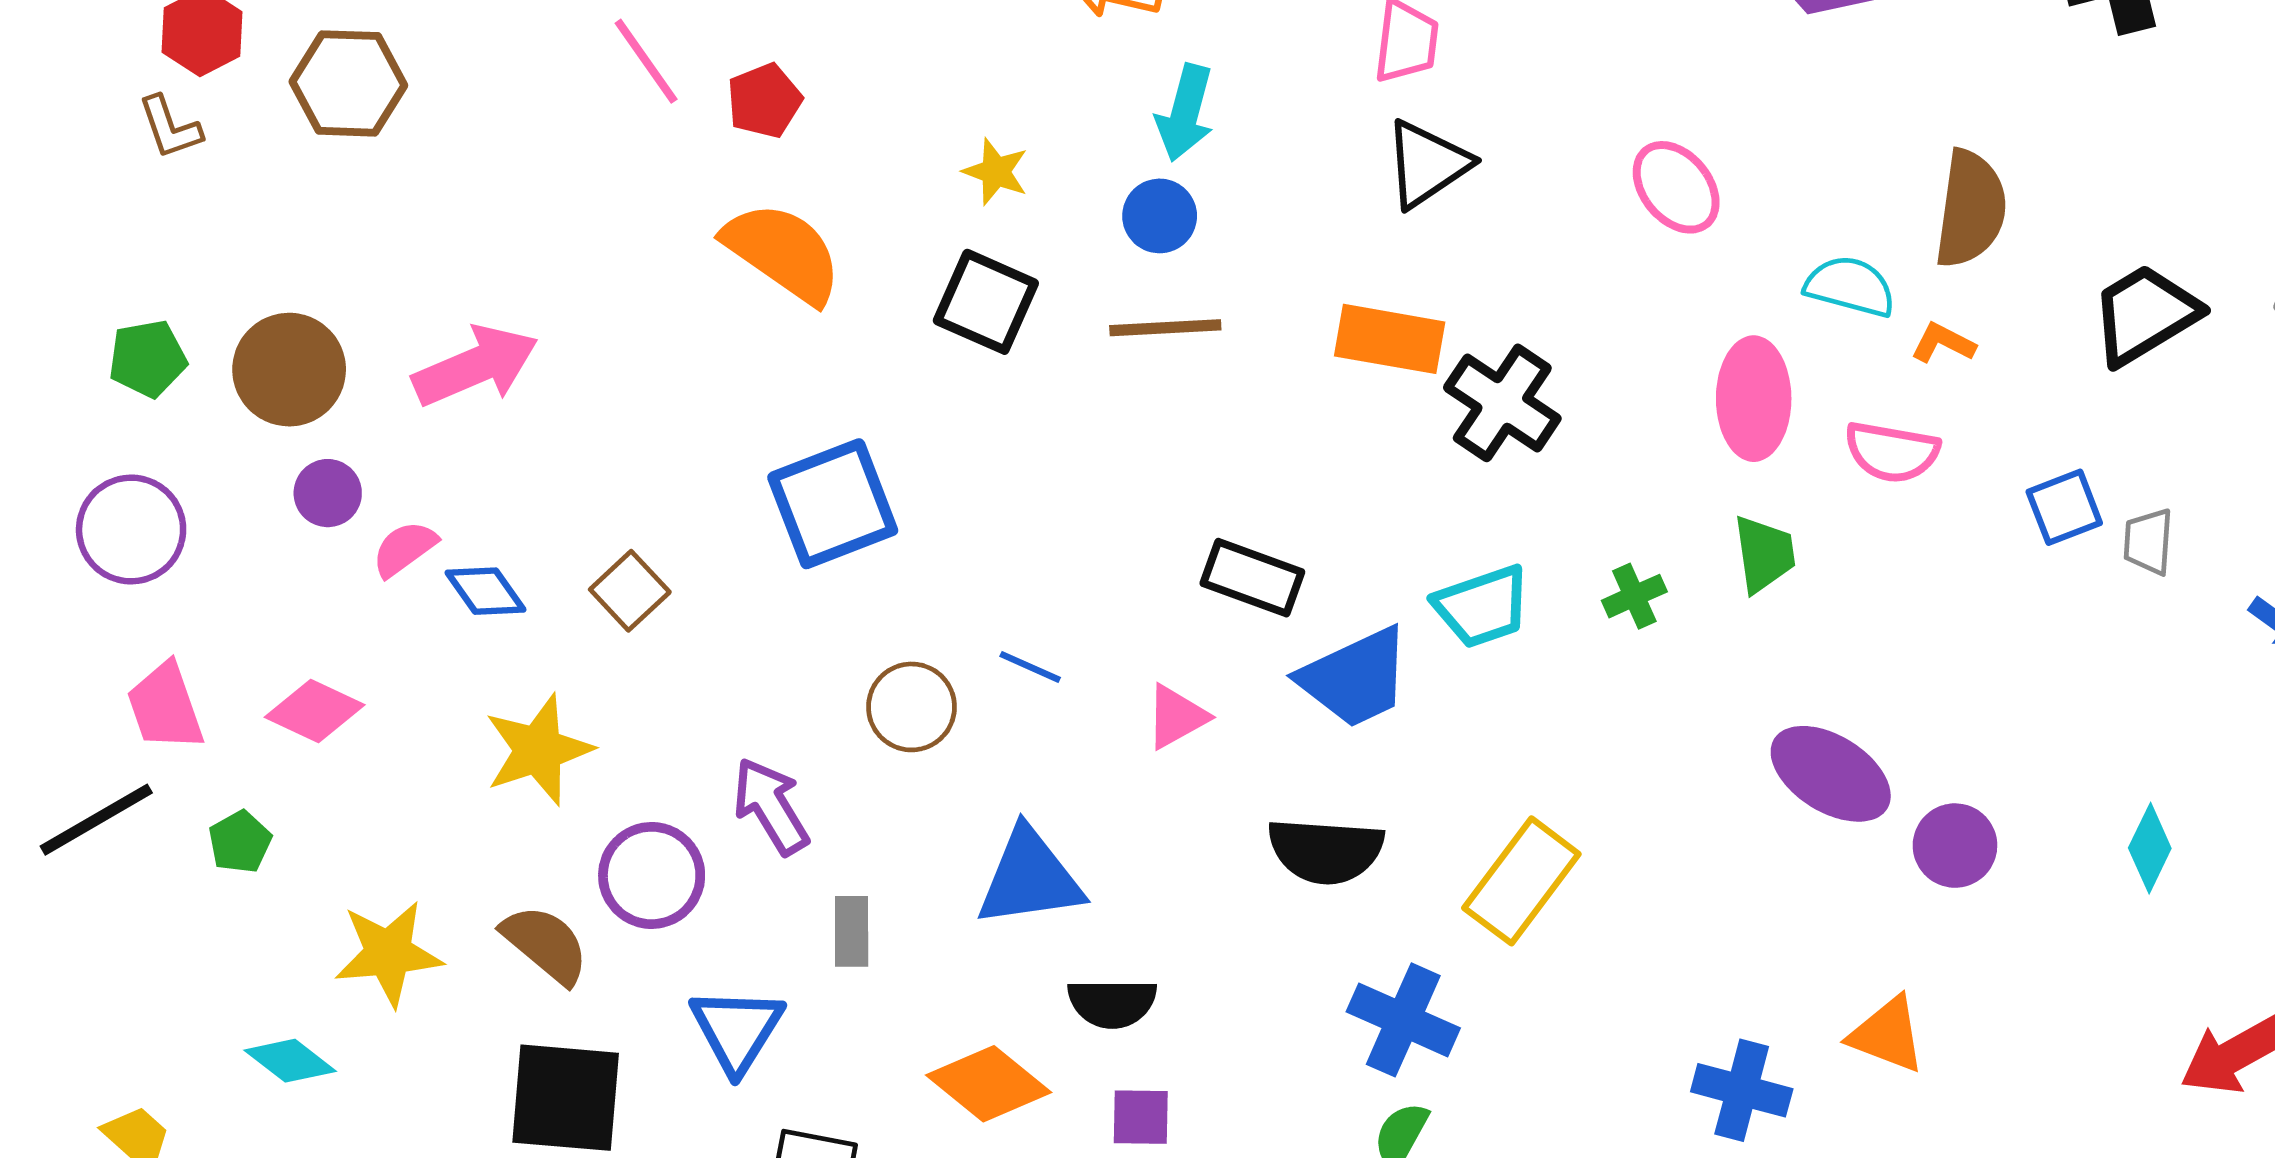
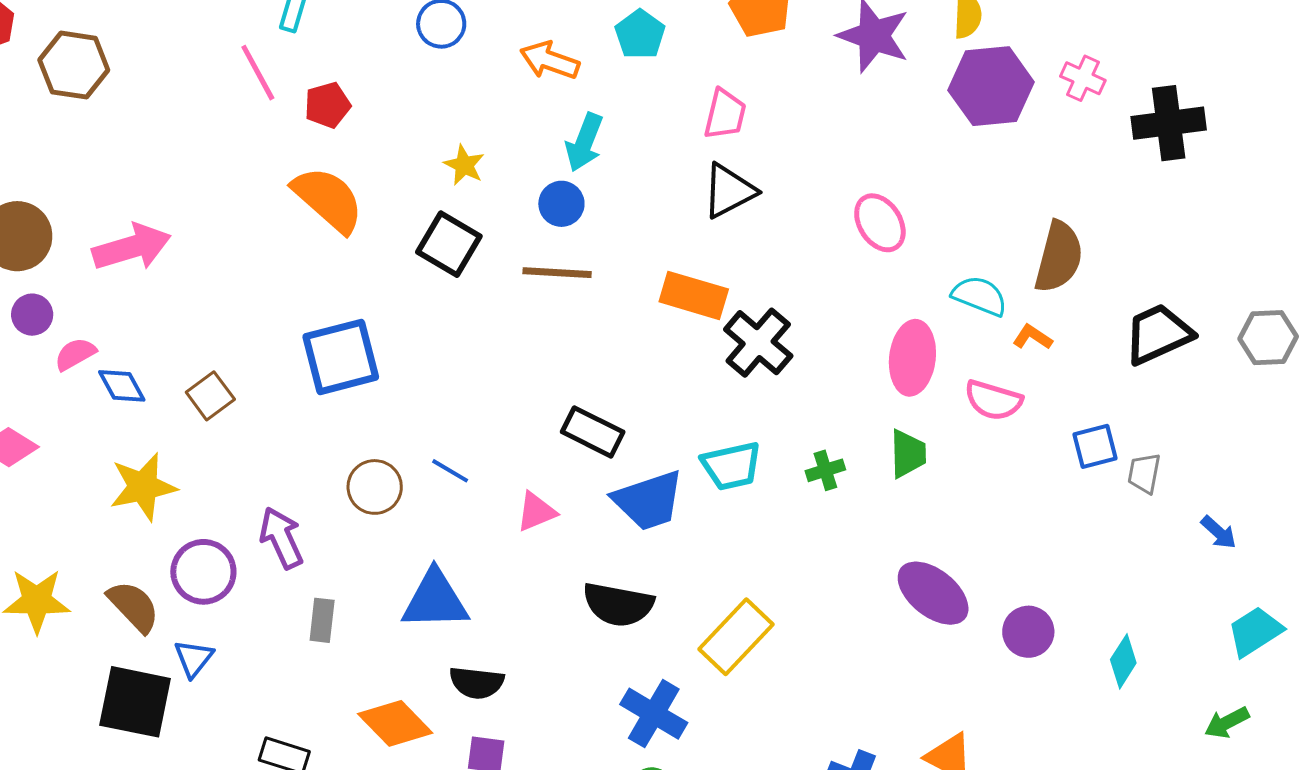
purple circle: (1955, 846) -> (1028, 632), moved
blue triangle: (737, 1030) -> (194, 658), moved, size x0.7

